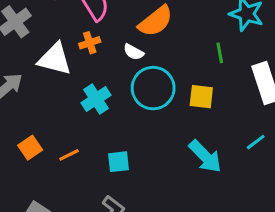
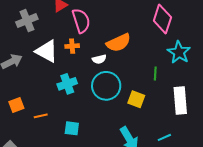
white semicircle: (134, 52) -> (99, 59), turned -56

